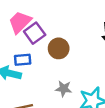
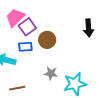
blue rectangle: (23, 60) -> (25, 47), moved

